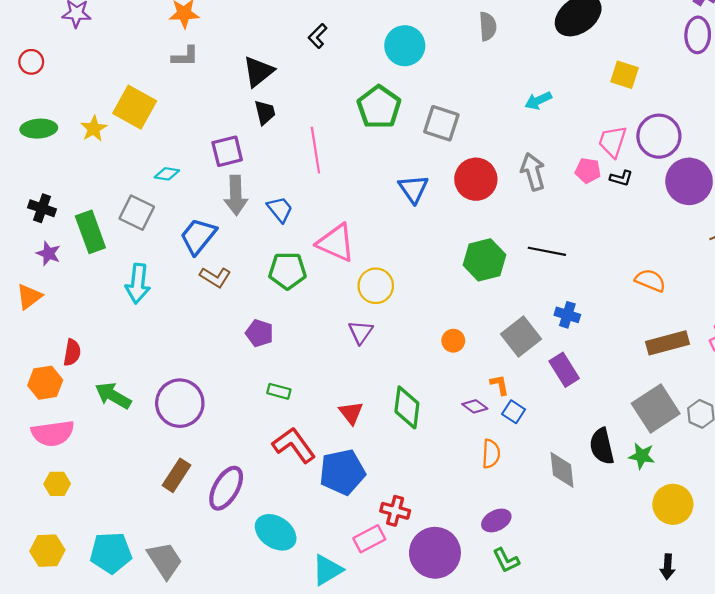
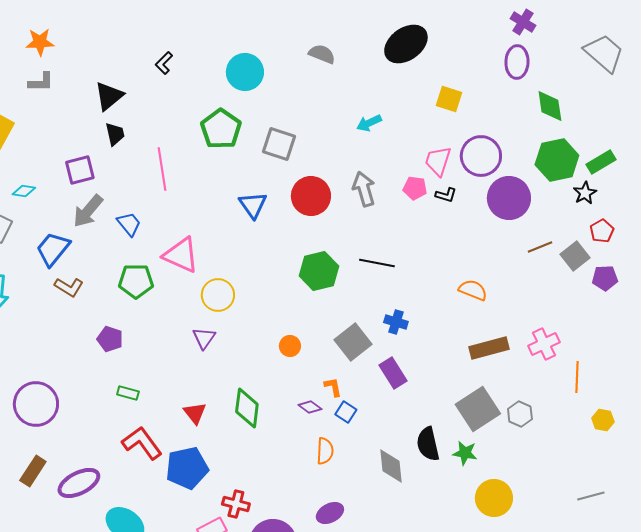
gray semicircle: (488, 26) -> (322, 54), turned -64
gray arrow: (236, 195) -> (88, 211), turned 42
purple ellipse: (226, 488) -> (79, 483), turned 33

